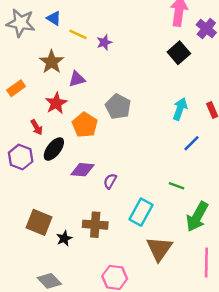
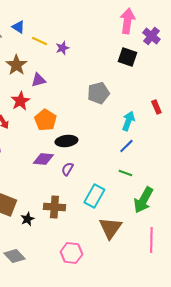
black square: (179, 53) -> (127, 57), turned -30
gray pentagon: (118, 107) -> (98, 93), moved, turned 30
cyan arrow: (180, 109) -> (128, 121), moved
blue line: (191, 143) -> (126, 146), moved
black ellipse: (54, 149) -> (66, 141), moved, turned 45

